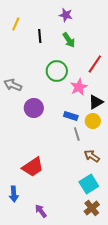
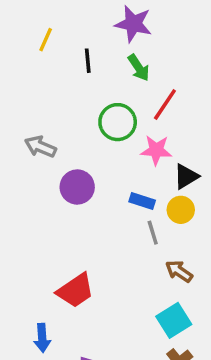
purple star: (66, 15) -> (133, 24), size x1.5
red line: (95, 64) -> (165, 105), moved
pink star: (79, 87) -> (156, 150), turned 30

